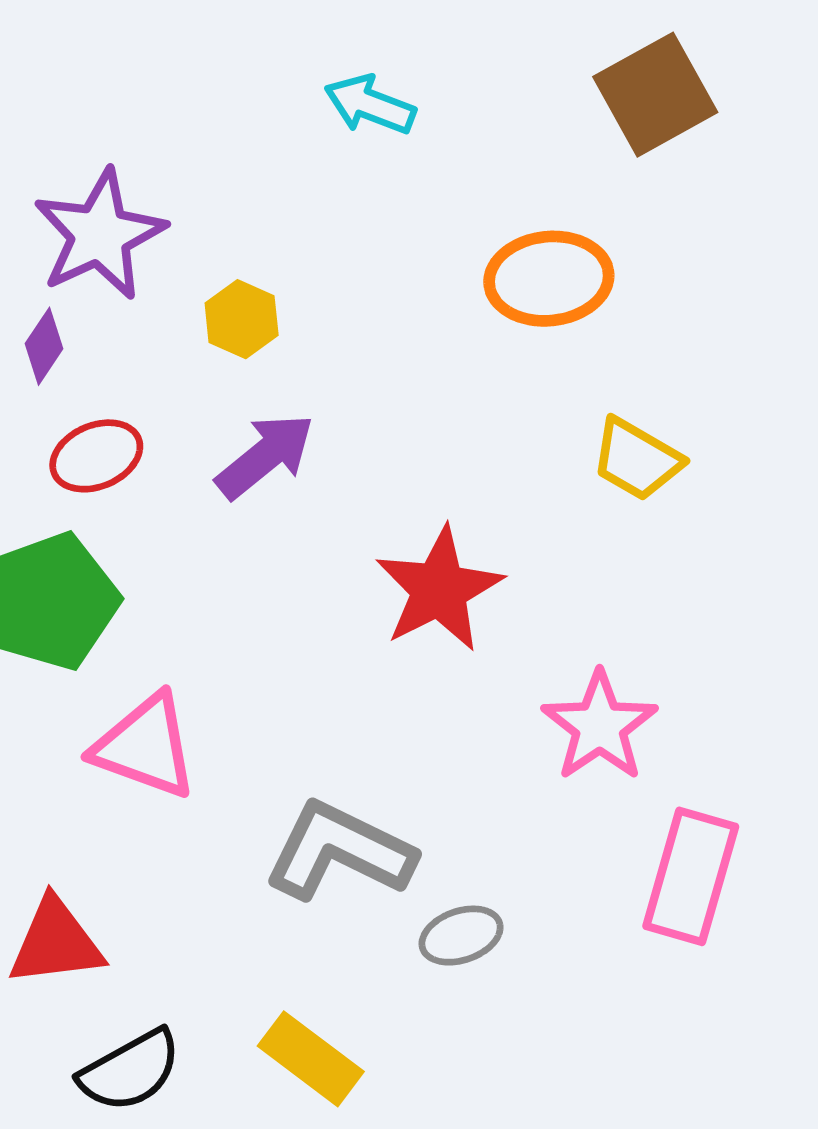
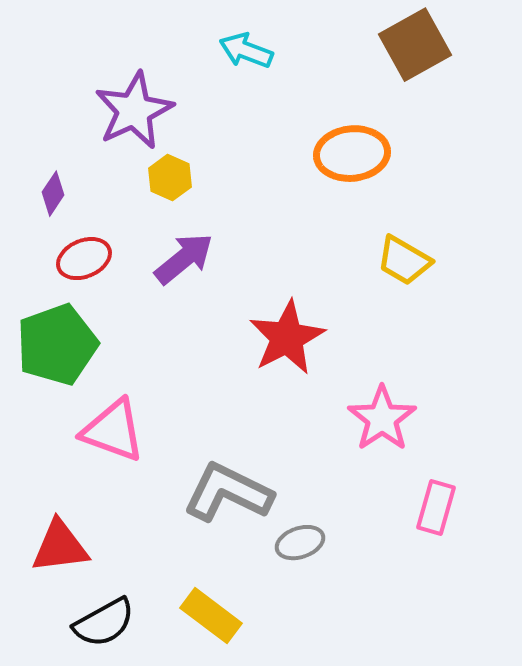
purple star: (100, 235) -> (134, 111), moved
pink rectangle: (691, 876) -> (436, 508), size x0.7

